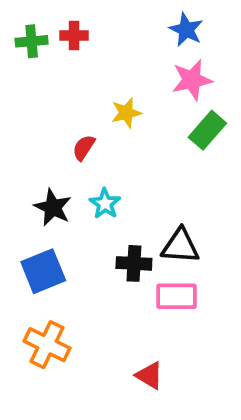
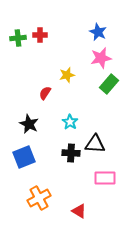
cyan star: (105, 204) -> (70, 122), moved
pink rectangle: (176, 296) -> (105, 178), moved
orange cross: (47, 345) -> (39, 198), moved, turned 35

